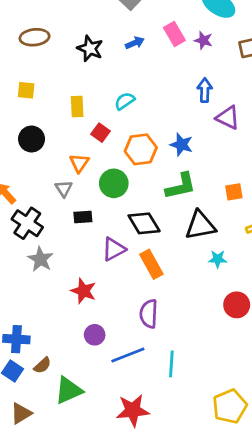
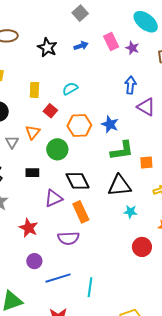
green L-shape: (181, 186) -> (122, 151), moved
gray triangle: (64, 189) -> (12, 142), moved
purple semicircle: (149, 314) -> (68, 238), moved, turned -100

